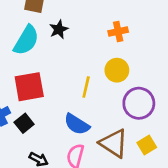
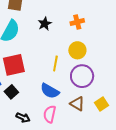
black star: (59, 29) -> (45, 24), moved
purple circle: (139, 103) -> (82, 76), moved
brown triangle: (114, 143) -> (77, 104), size x0.7

